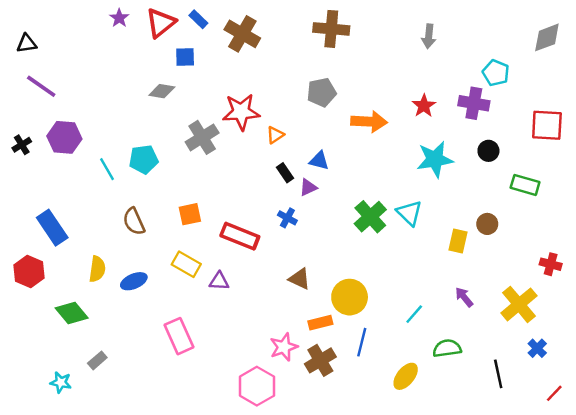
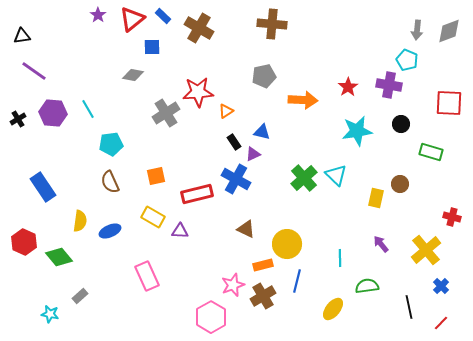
gray arrow: (429, 36) -> (417, 30), moved
cyan pentagon: (144, 159) -> (111, 144), moved
cyan line: (107, 169) -> (88, 109), moved
blue cross: (287, 218) -> (236, 179), size x1.8
red rectangle: (240, 236) -> (197, 194), turned -36
red hexagon: (29, 271) -> (24, 242), moved
cyan line: (414, 314) -> (340, 258), turned -42
red line: (554, 393) -> (441, 323), moved

